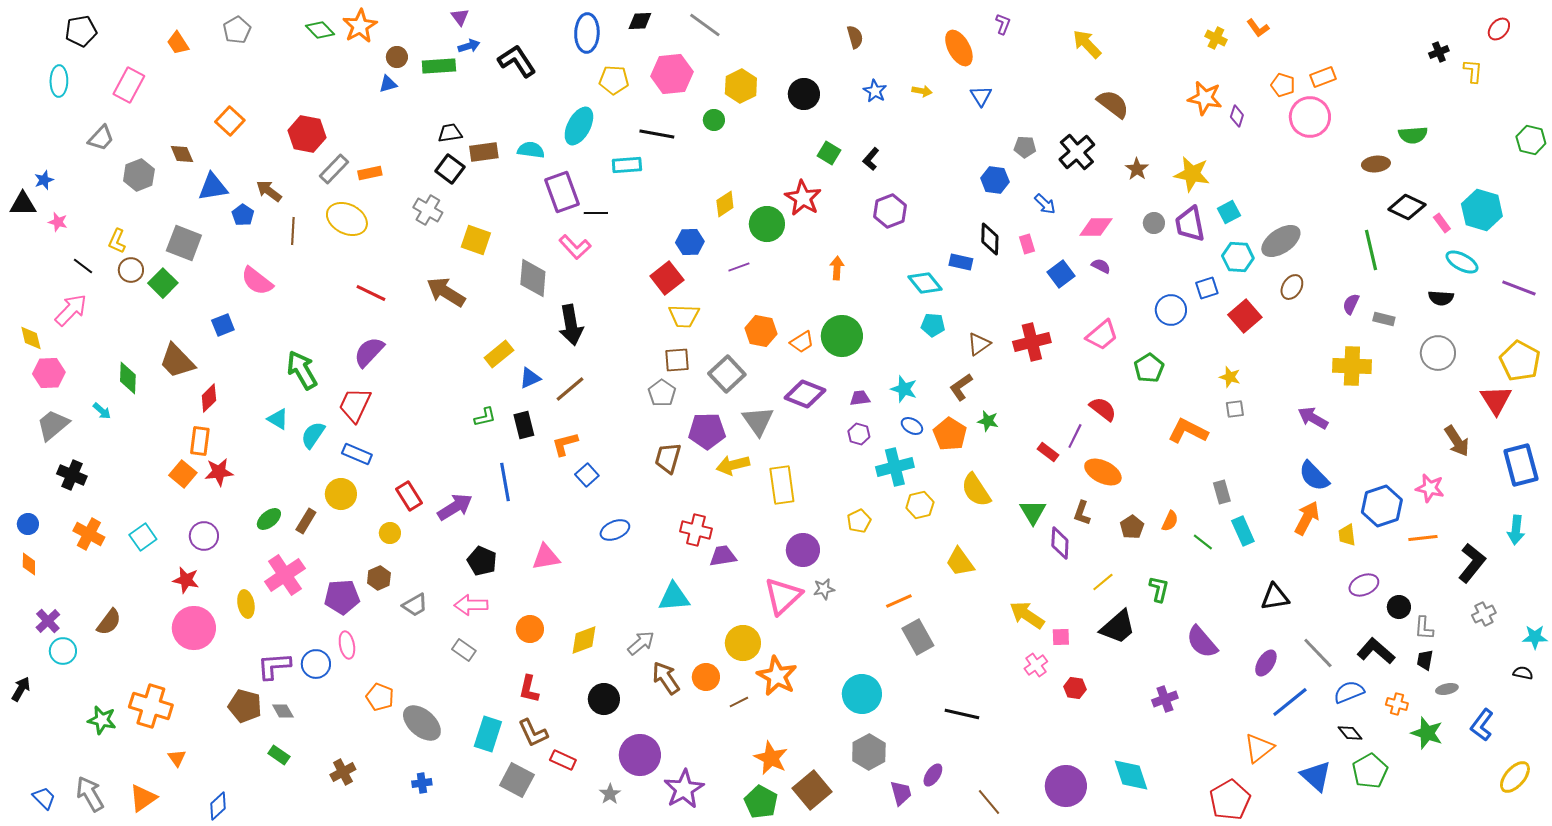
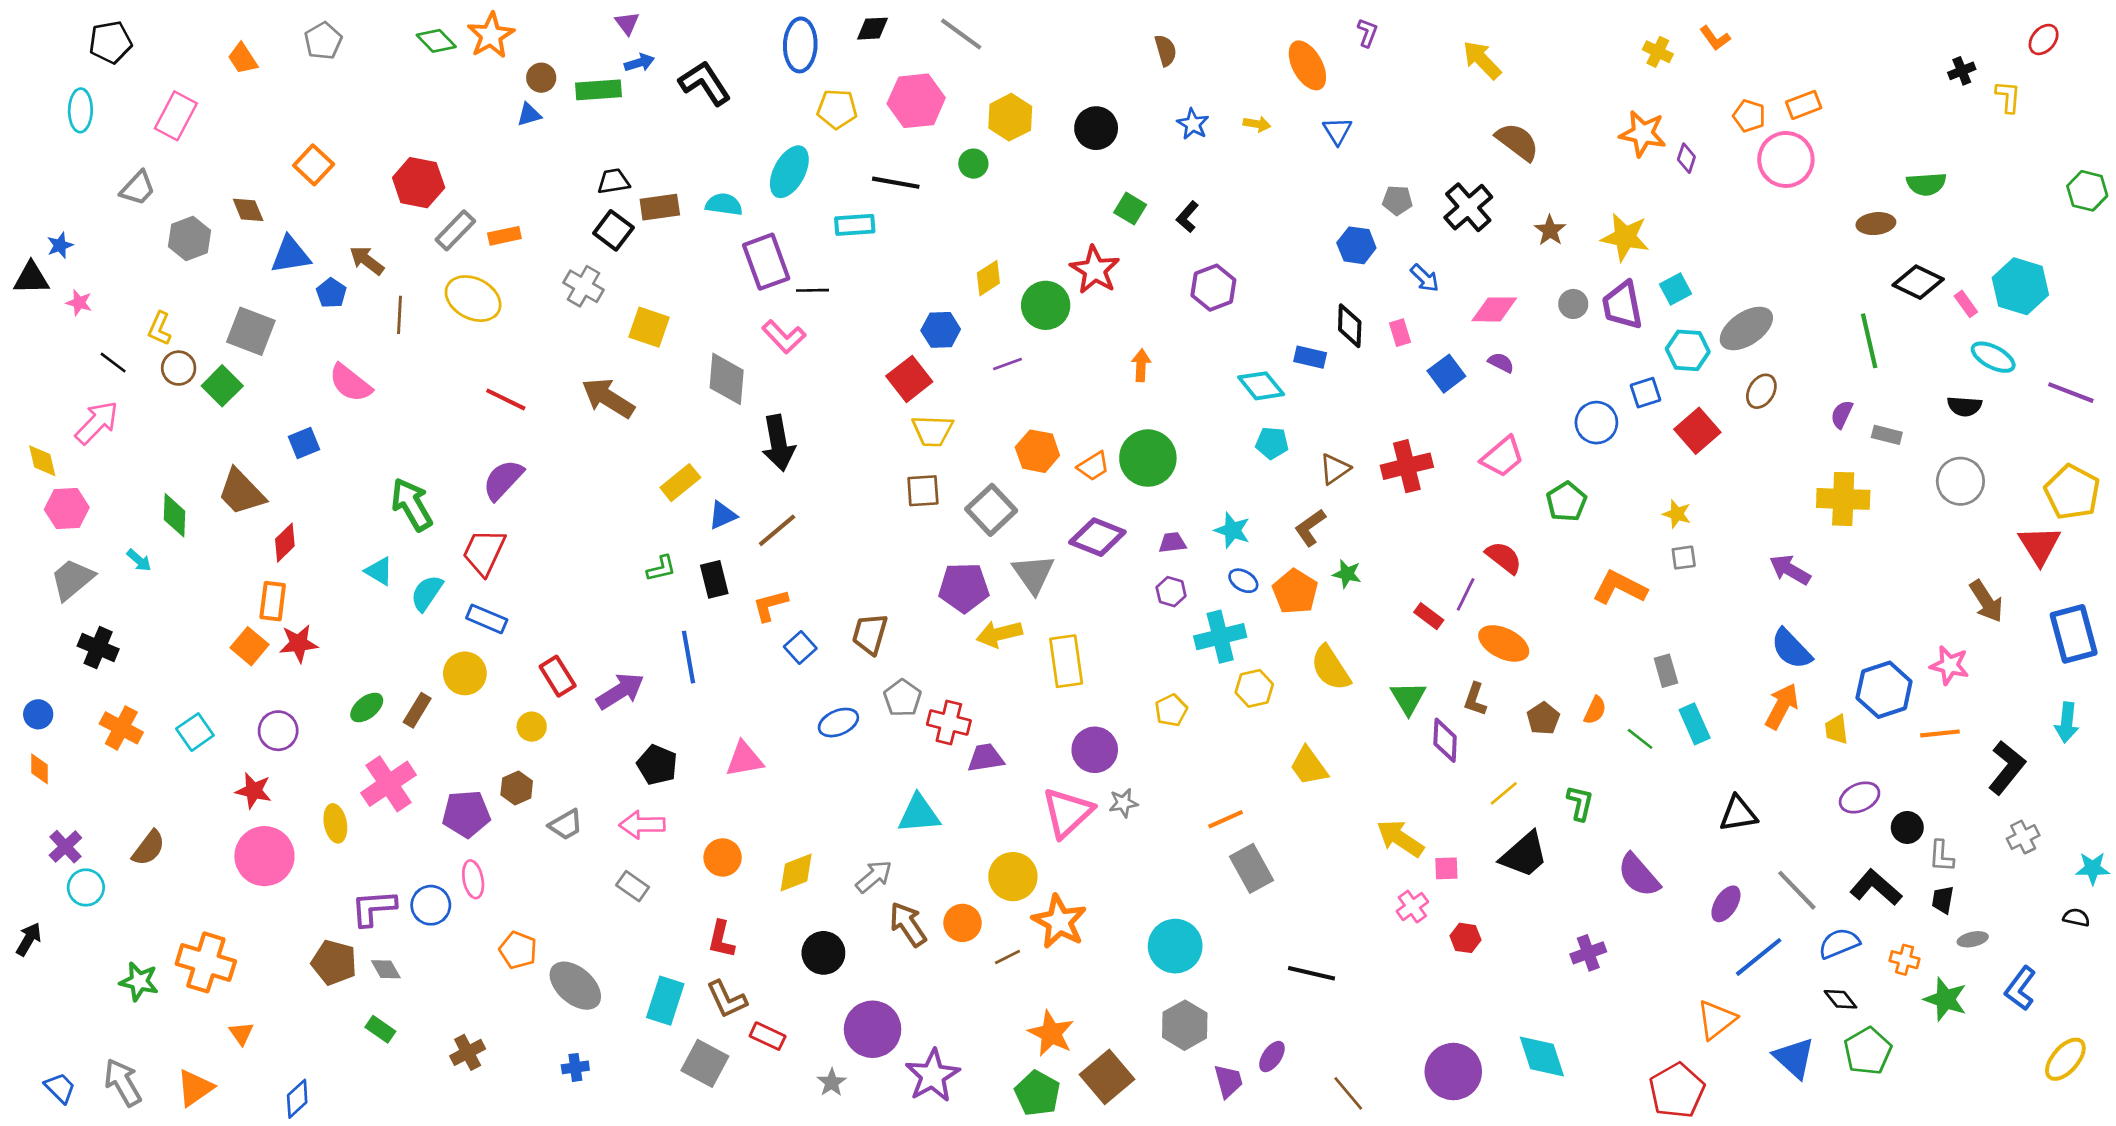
gray pentagon: (662, 393) -> (903, 698), moved
brown trapezoid: (668, 458) -> (870, 634), moved

